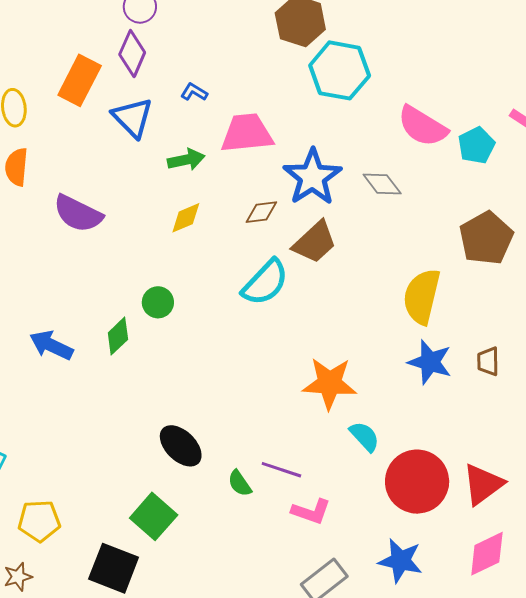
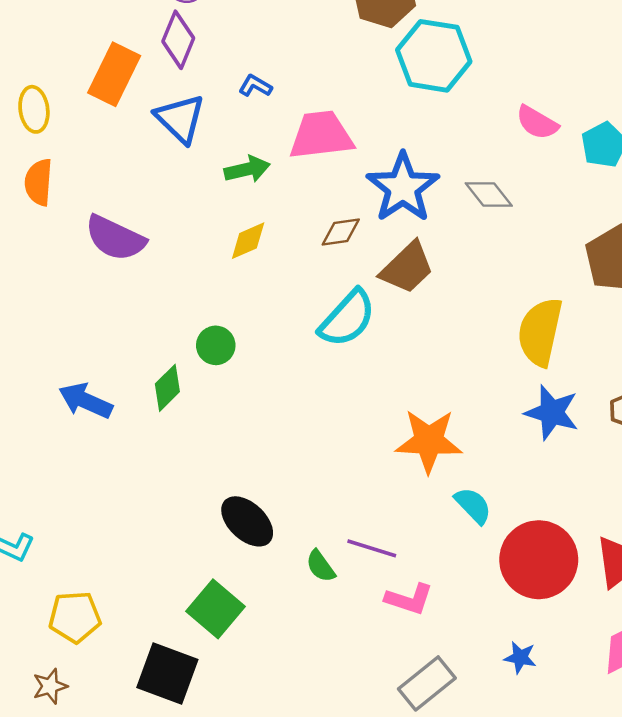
pink semicircle: (422, 126) -> (537, 123), size x0.7
blue star: (400, 561) -> (520, 658), size x0.6

